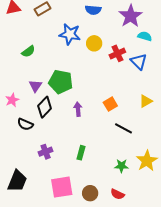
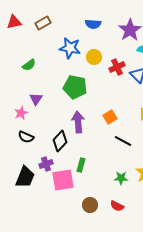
green pentagon: (61, 82) -> (75, 87), moved
pink star: (12, 100) -> (21, 113), moved
black diamond: (45, 107) -> (60, 141), moved
purple arrow: (78, 109) -> (78, 122), size x1.5
black trapezoid: (17, 181) -> (25, 177), moved
pink square: (62, 187) -> (63, 180), moved

